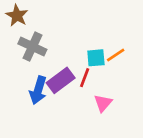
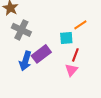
orange line: (116, 55) -> (80, 25), moved
red line: (85, 78) -> (75, 55), moved

